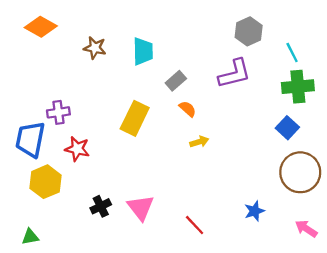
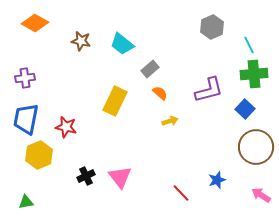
cyan trapezoid: (143, 51) -> (122, 44), turned 130
purple L-shape: (235, 74) -> (209, 90), moved
purple cross: (58, 112) -> (25, 78), moved
red line: (195, 225) -> (181, 193), moved

